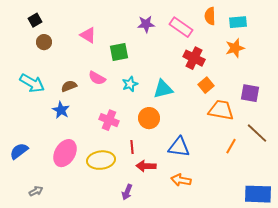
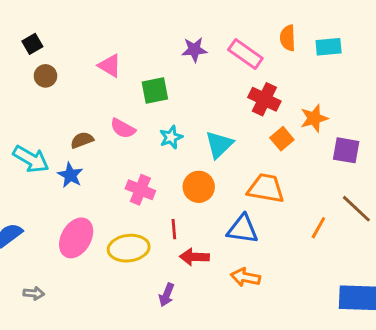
orange star: (235, 48) -> (314, 118), moved
cyan arrow: (32, 83) -> (31, 159), moved
cyan triangle: (163, 89) -> (219, 144), turned -30
orange trapezoid: (221, 110) -> (266, 188), moved
gray arrow: (36, 191) -> (34, 293), turned 32

